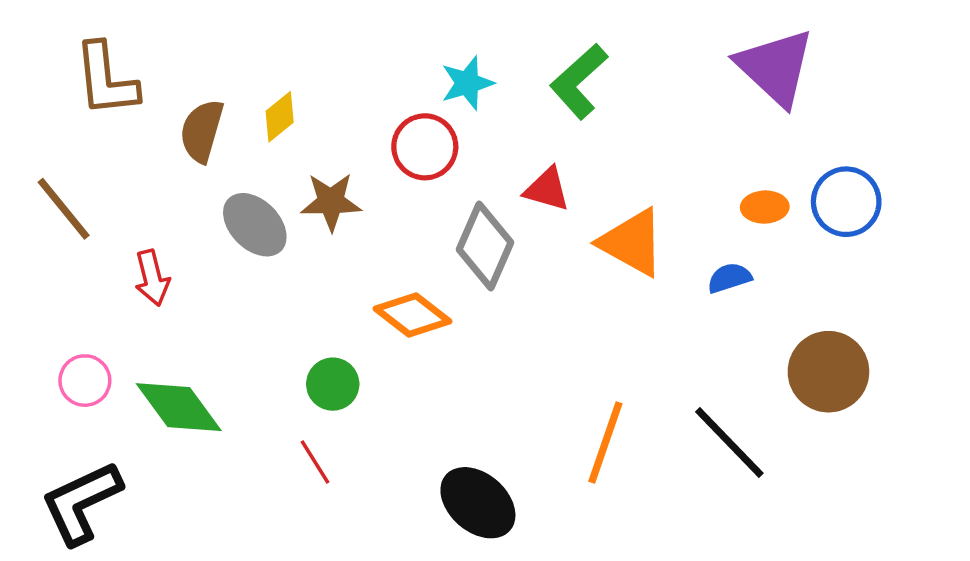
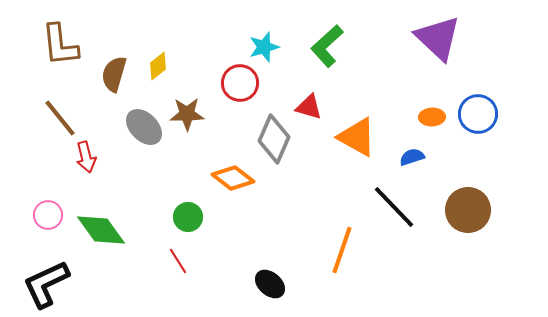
brown line: (64, 209) -> (60, 118), moved
black line: (729, 443) -> (394, 207), moved
black ellipse: (478, 503) -> (270, 284), size x0.7

